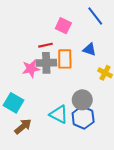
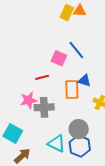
blue line: (95, 16) -> (76, 50), moved
orange rectangle: (65, 59) -> (72, 89), moved
gray cross: (46, 63) -> (44, 107), moved

